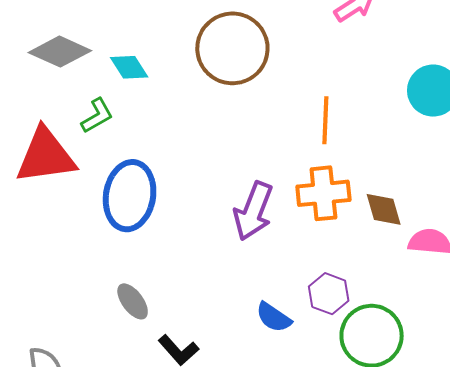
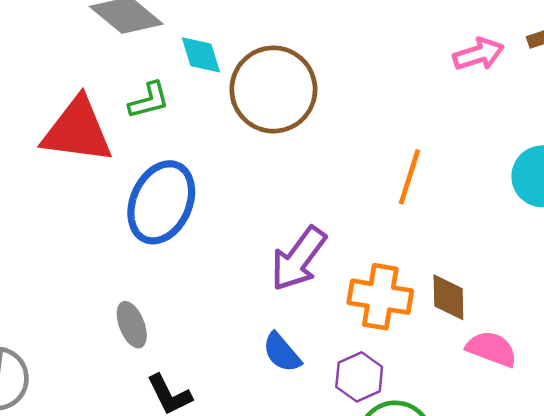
brown circle: (232, 48) -> (273, 89), moved
orange cross: (323, 193) -> (380, 297), moved
blue semicircle: (274, 317) -> (282, 353), moved

